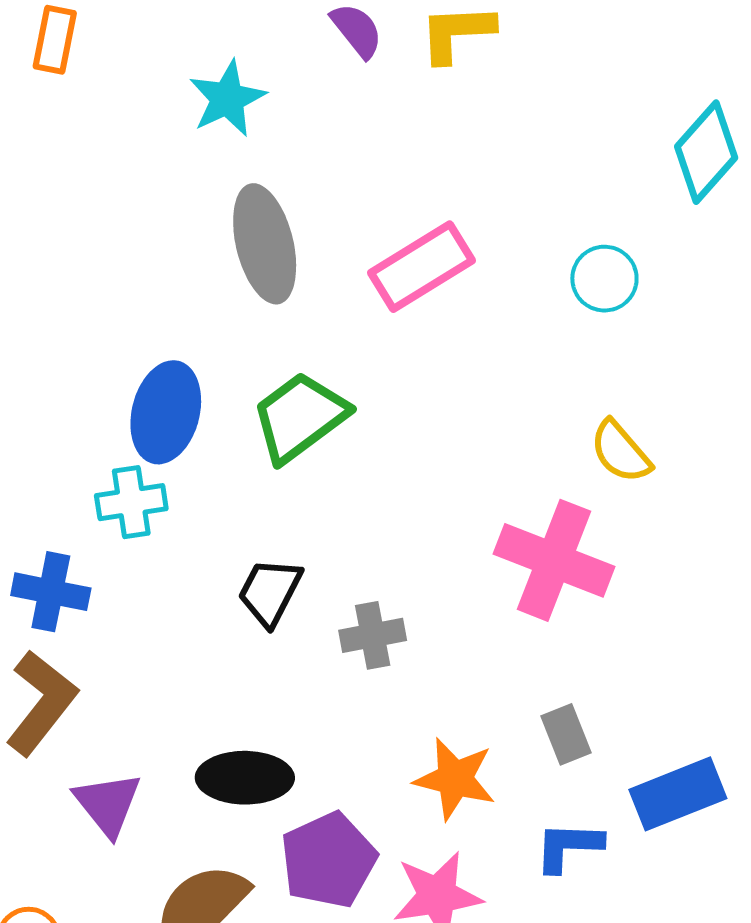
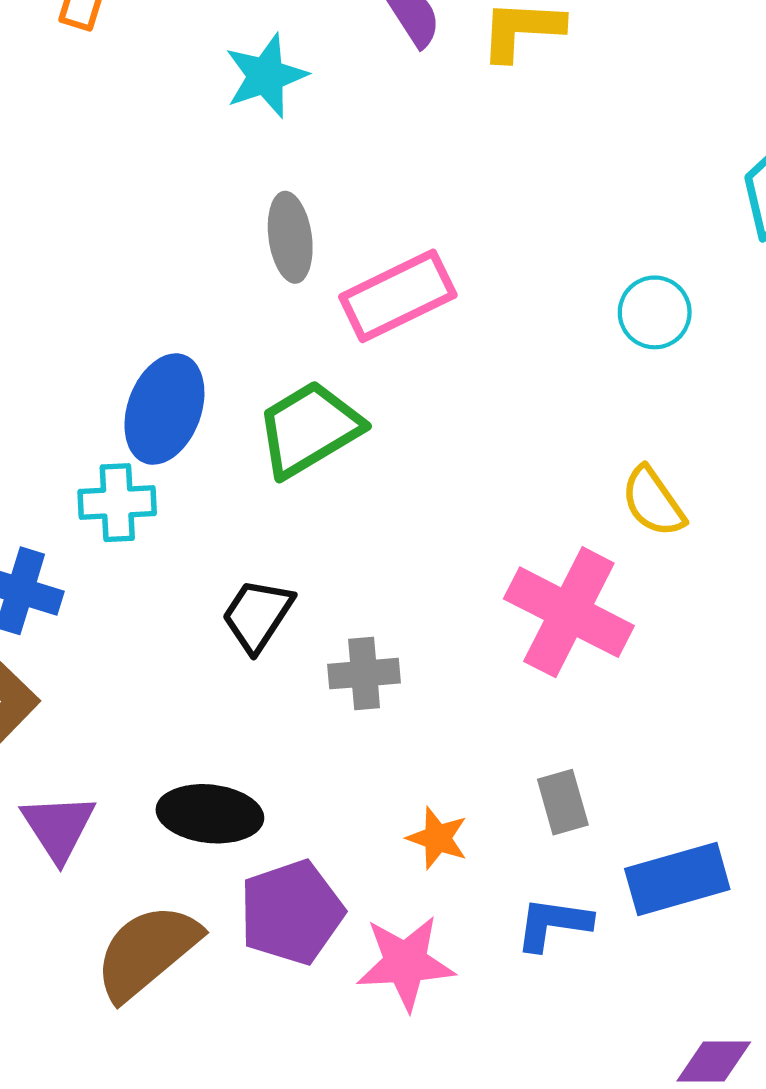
gray ellipse: (265, 244) -> (290, 237), size x0.7
pink rectangle: (422, 267) -> (398, 296), moved
orange star: (455, 779) -> (437, 838), size x0.7

